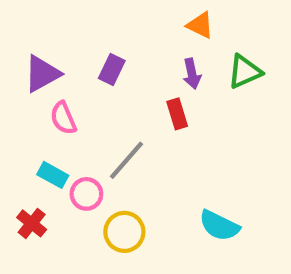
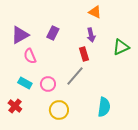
green triangle: (245, 72) -> (121, 47), moved
gray line: (127, 160) -> (75, 76), moved
pink circle: (86, 194) -> (48, 84), moved
cyan semicircle: (219, 226) -> (104, 107), turned -108

